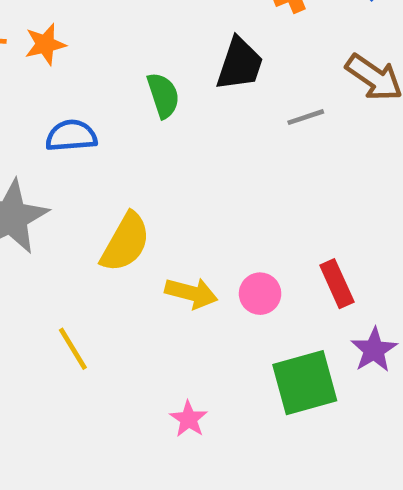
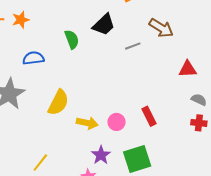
black trapezoid: (240, 64) -> (104, 25), turned 30
yellow line: (73, 349) -> (40, 163), moved, turned 72
purple star: (374, 350) -> (101, 155), moved

